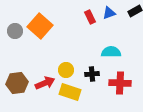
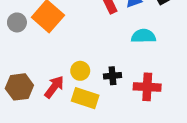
cyan semicircle: (111, 52) -> (143, 36), moved
red arrow: (45, 83) -> (54, 87), turned -30

